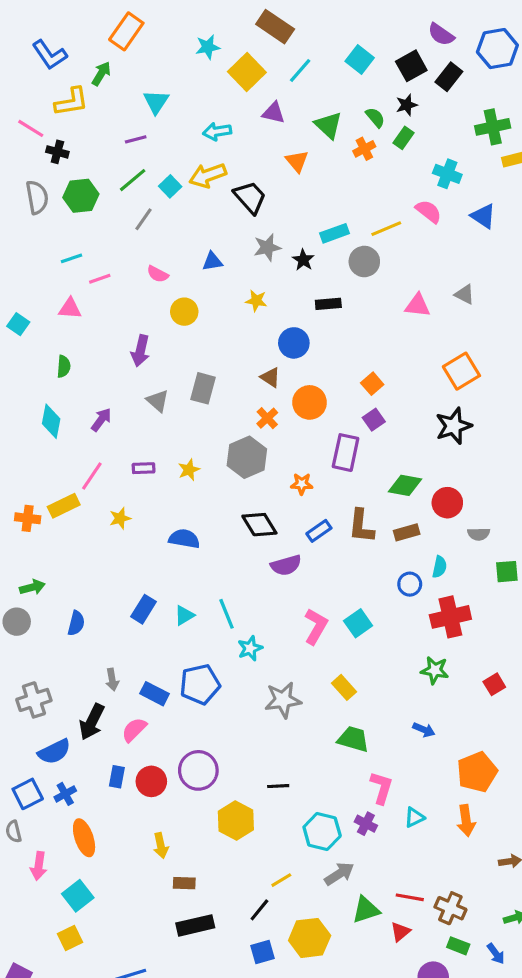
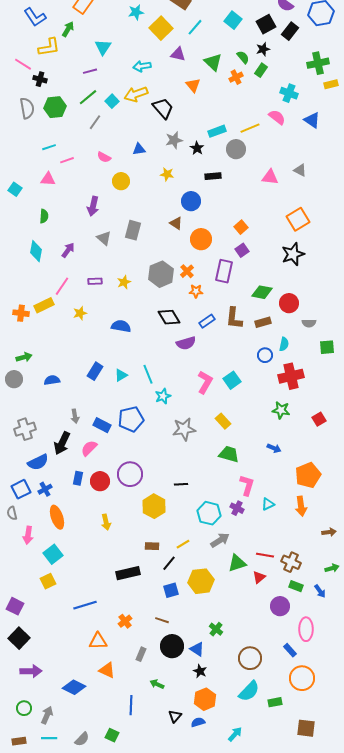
orange cross: (267, 418) -> (187, 271), moved
blue semicircle: (76, 623) -> (52, 380), turned -112
brown rectangle: (184, 883) -> (152, 546), moved

